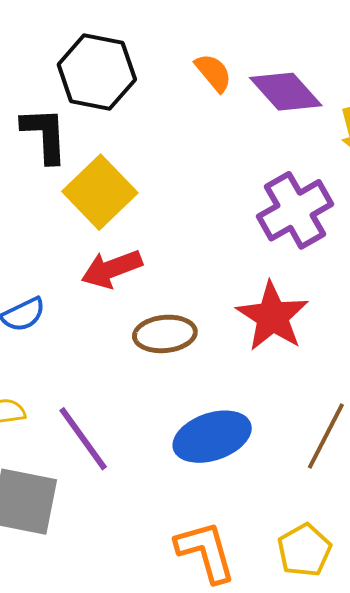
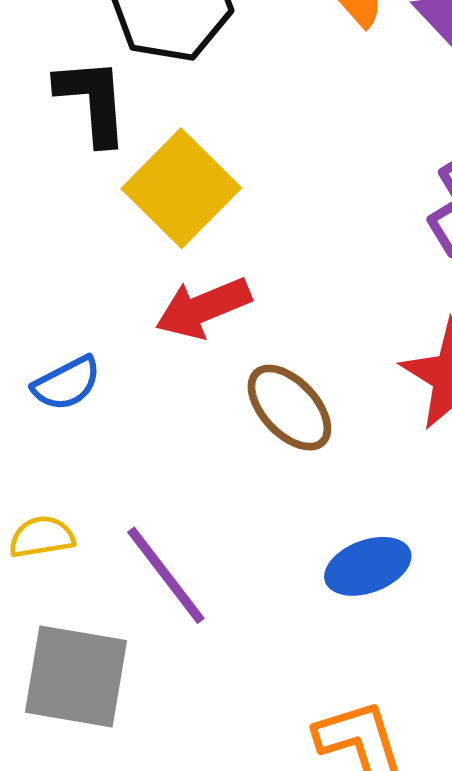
brown ellipse: (165, 334) -> (289, 408), turned 54
blue ellipse: (212, 437) -> (368, 566), size x0.7

